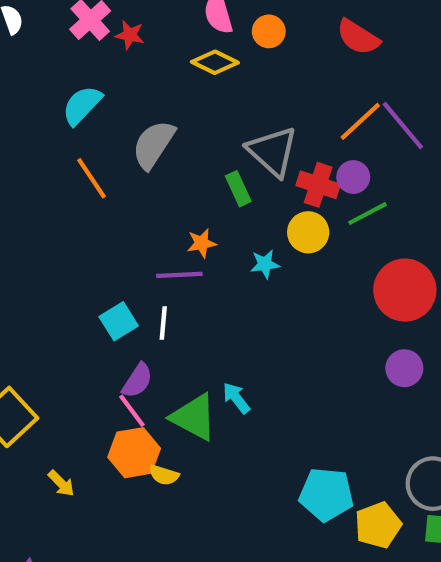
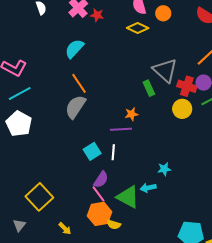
gray semicircle: (154, 145) -> (75, 107), moved
cyan star: (265, 264) -> (164, 169), moved
cyan arrow: (236, 398) -> (148, 188), turned -63

